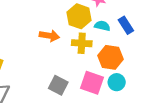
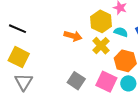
yellow cross: (82, 43) -> (101, 46), turned 36

